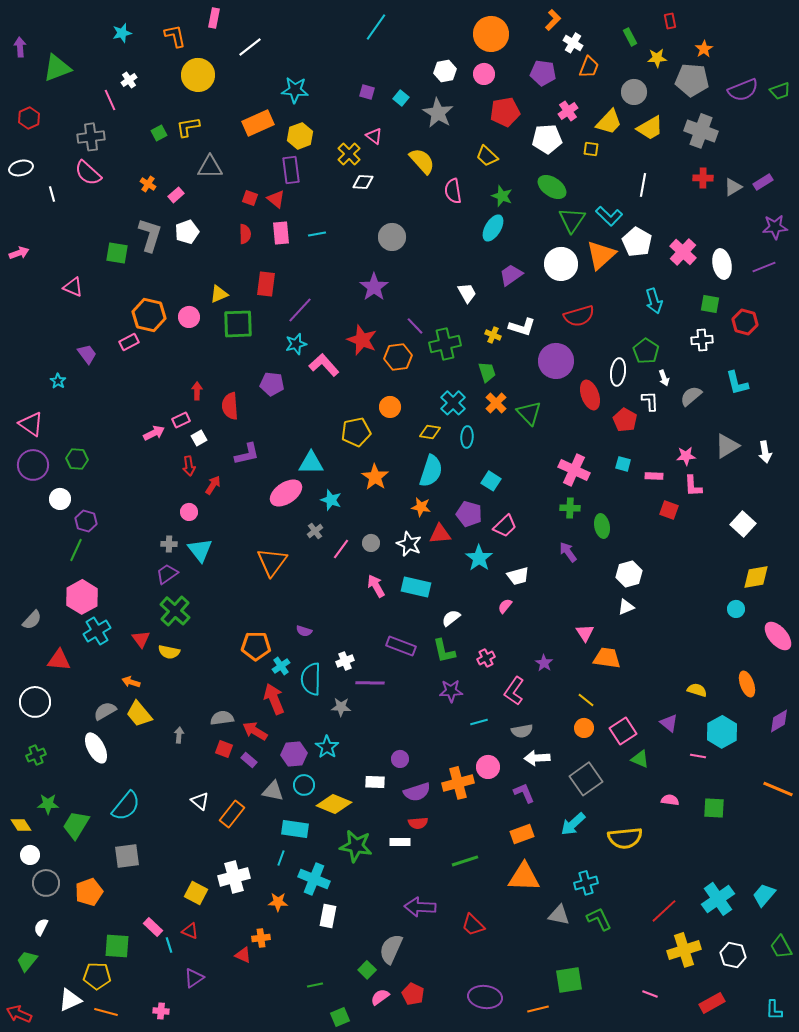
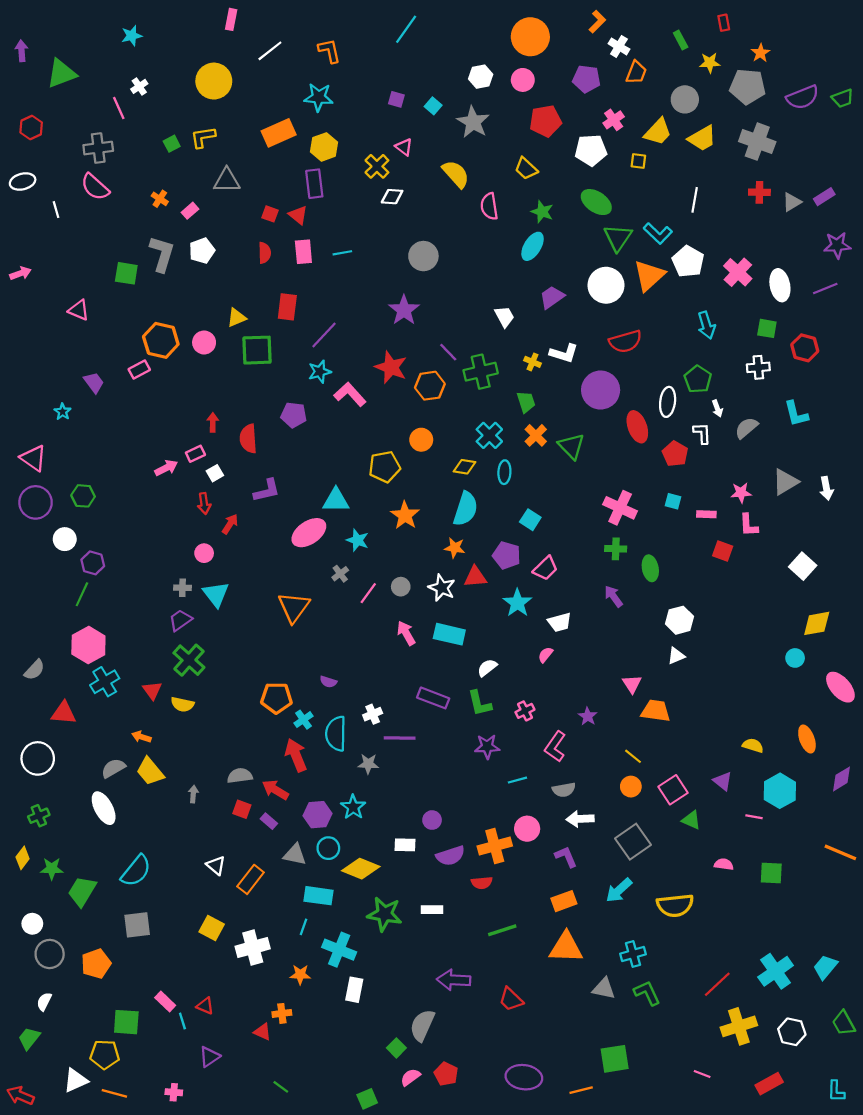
orange L-shape: (175, 36) -> (329, 51), moved
red semicircle: (418, 823) -> (482, 883), moved
yellow diamond: (21, 825) -> (23, 858), moved, turned 70
yellow square: (196, 893) -> (212, 928), moved
green line: (315, 985) -> (281, 1087), moved, turned 49

